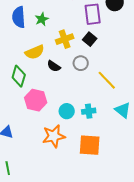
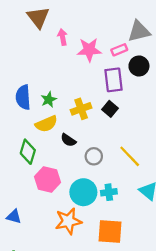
blue semicircle: (19, 17) -> (23, 97), moved
green star: (42, 19) -> (49, 100), moved
gray circle: (81, 63) -> (94, 156), moved
cyan circle: (67, 111) -> (83, 192), size x1.5

